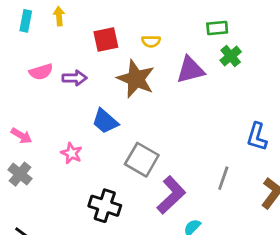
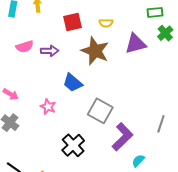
black cross: (105, 206) -> (73, 145), turned 30

